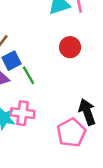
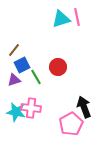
red circle: (70, 47) -> (58, 67), moved

